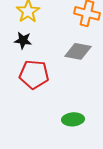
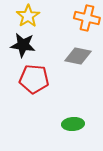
black star: (23, 40) -> (23, 45), size x1.4

